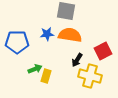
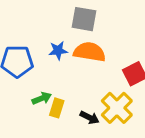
black arrow: (77, 60) -> (89, 117), moved, turned -96
yellow cross: (90, 76) -> (117, 108), turned 30

